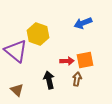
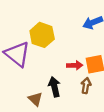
brown triangle: (17, 90) -> (35, 99), moved

